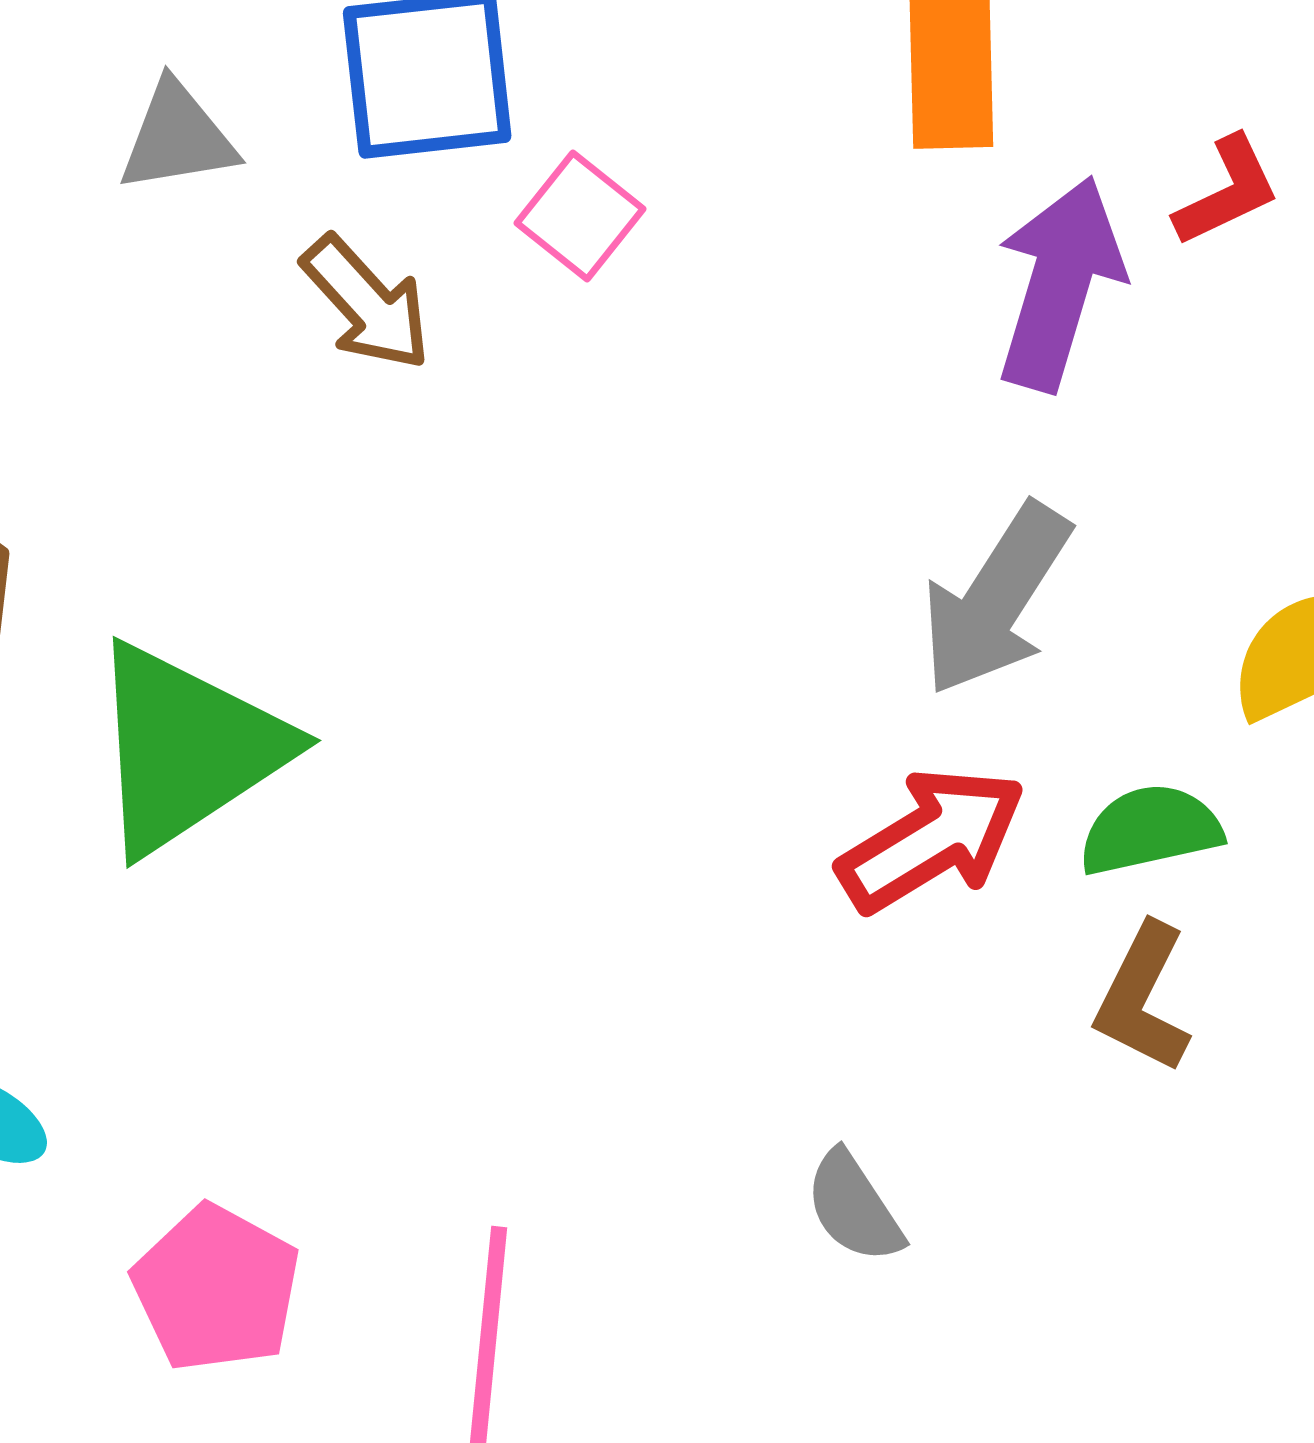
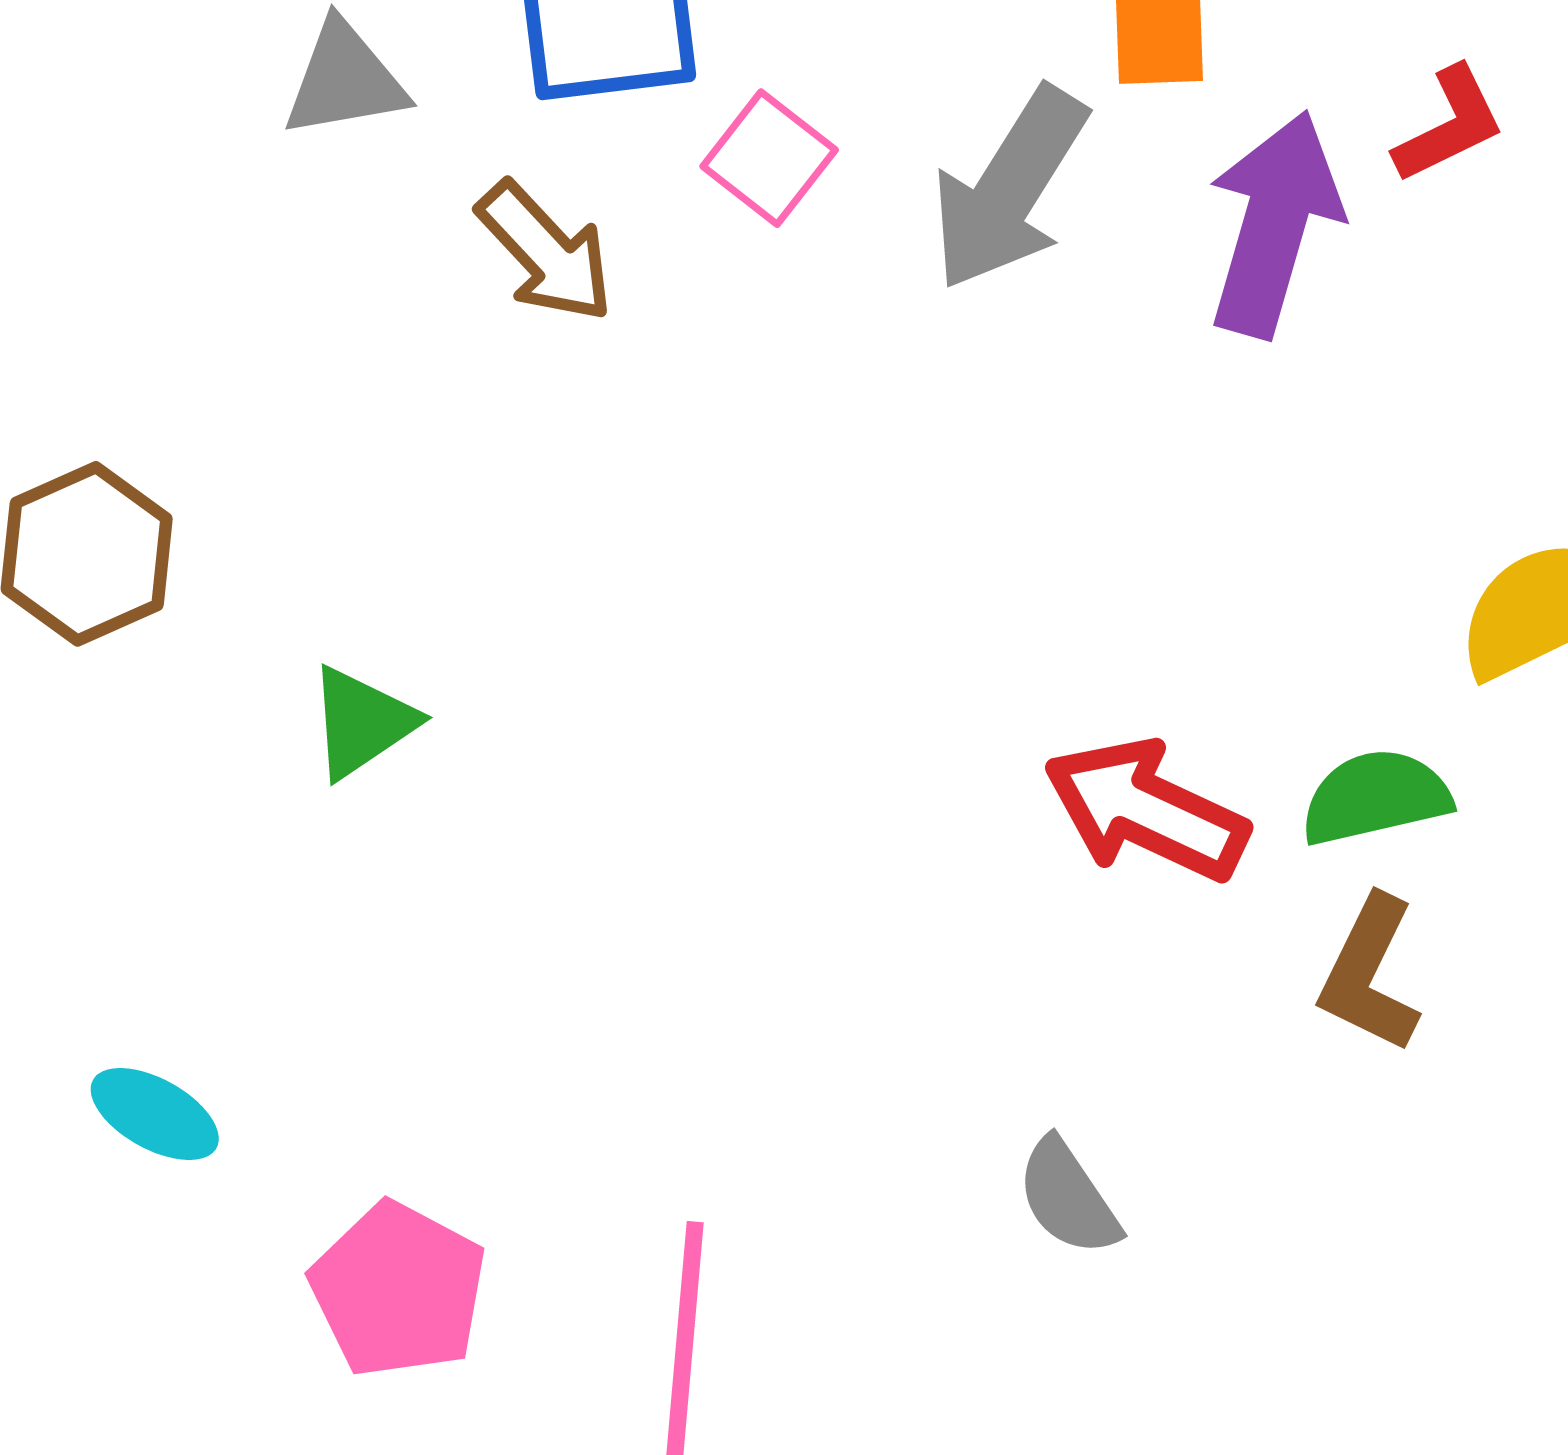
gray arrow: (996, 599) -> (1009, 189), moved
green triangle: (187, 748) -> (362, 722), size x0.5
red arrow: (932, 840) -> (1146, 810), turned -123

